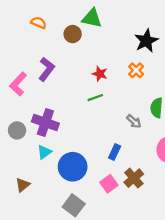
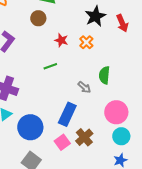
brown circle: (73, 34) -> (38, 18), moved
red star: (100, 74) -> (61, 40), moved
blue rectangle: (115, 152) -> (67, 114), size x1.6

